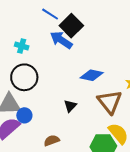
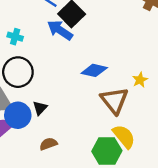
black triangle: (70, 106) -> (40, 108), moved
blue circle: (24, 115) -> (18, 115), size x1.5

